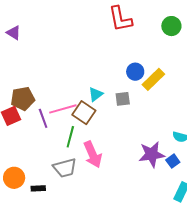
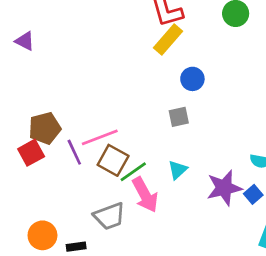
yellow rectangle: (153, 79) -> (168, 40), moved
cyan triangle: (96, 94) -> (178, 170), moved
brown square: (84, 113) -> (113, 160), moved
green line: (70, 137) -> (133, 172), moved, turned 45

